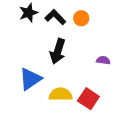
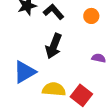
orange circle: (81, 18) -> (91, 16), moved

